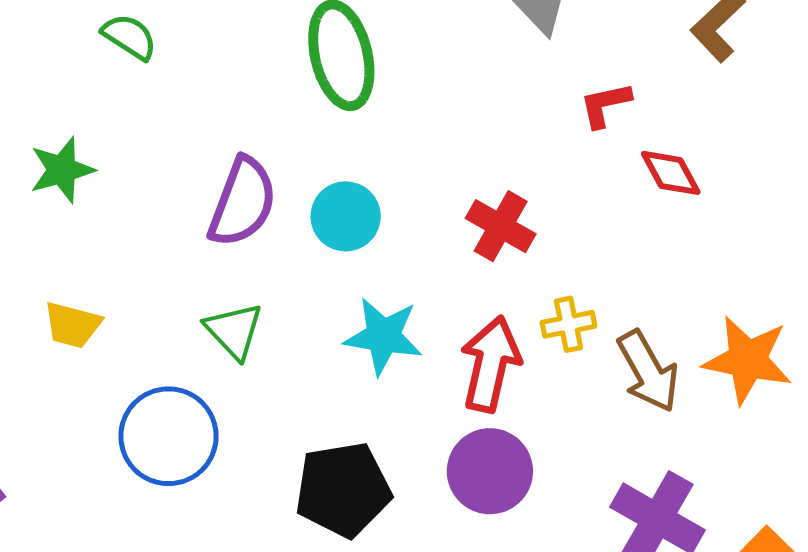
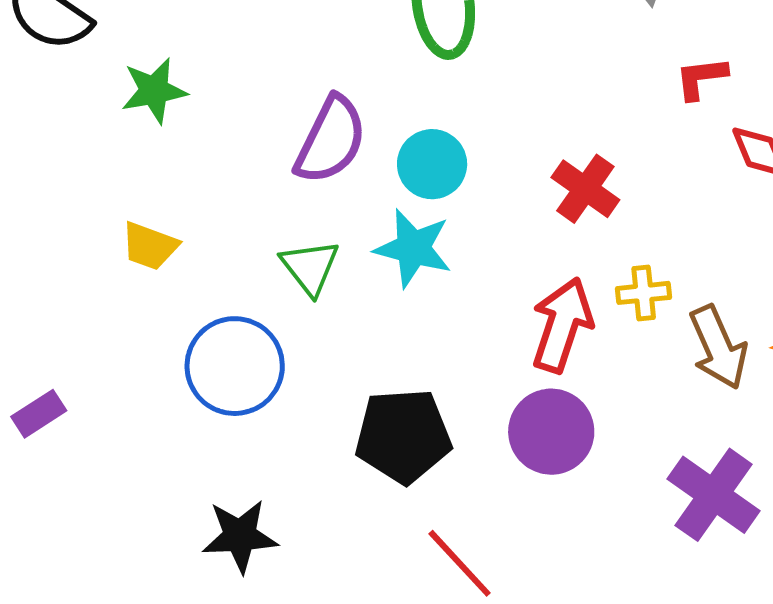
cyan star: (383, 336) -> (413, 248), moved

